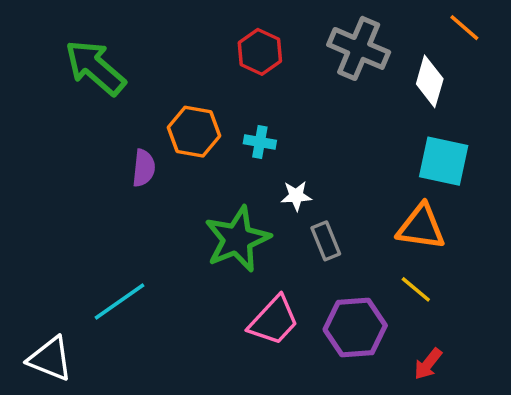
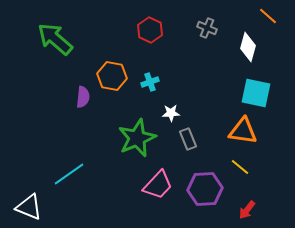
gray cross: (359, 48) -> (207, 28), size x0.6
cyan cross: (260, 142) -> (150, 82), turned -30

